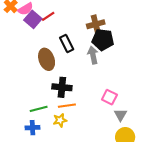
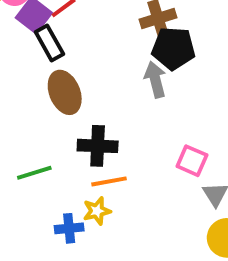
black rectangle: (67, 43) -> (49, 43), moved
green line: (39, 109) -> (34, 173), moved
blue cross: (32, 128) -> (69, 228), moved

